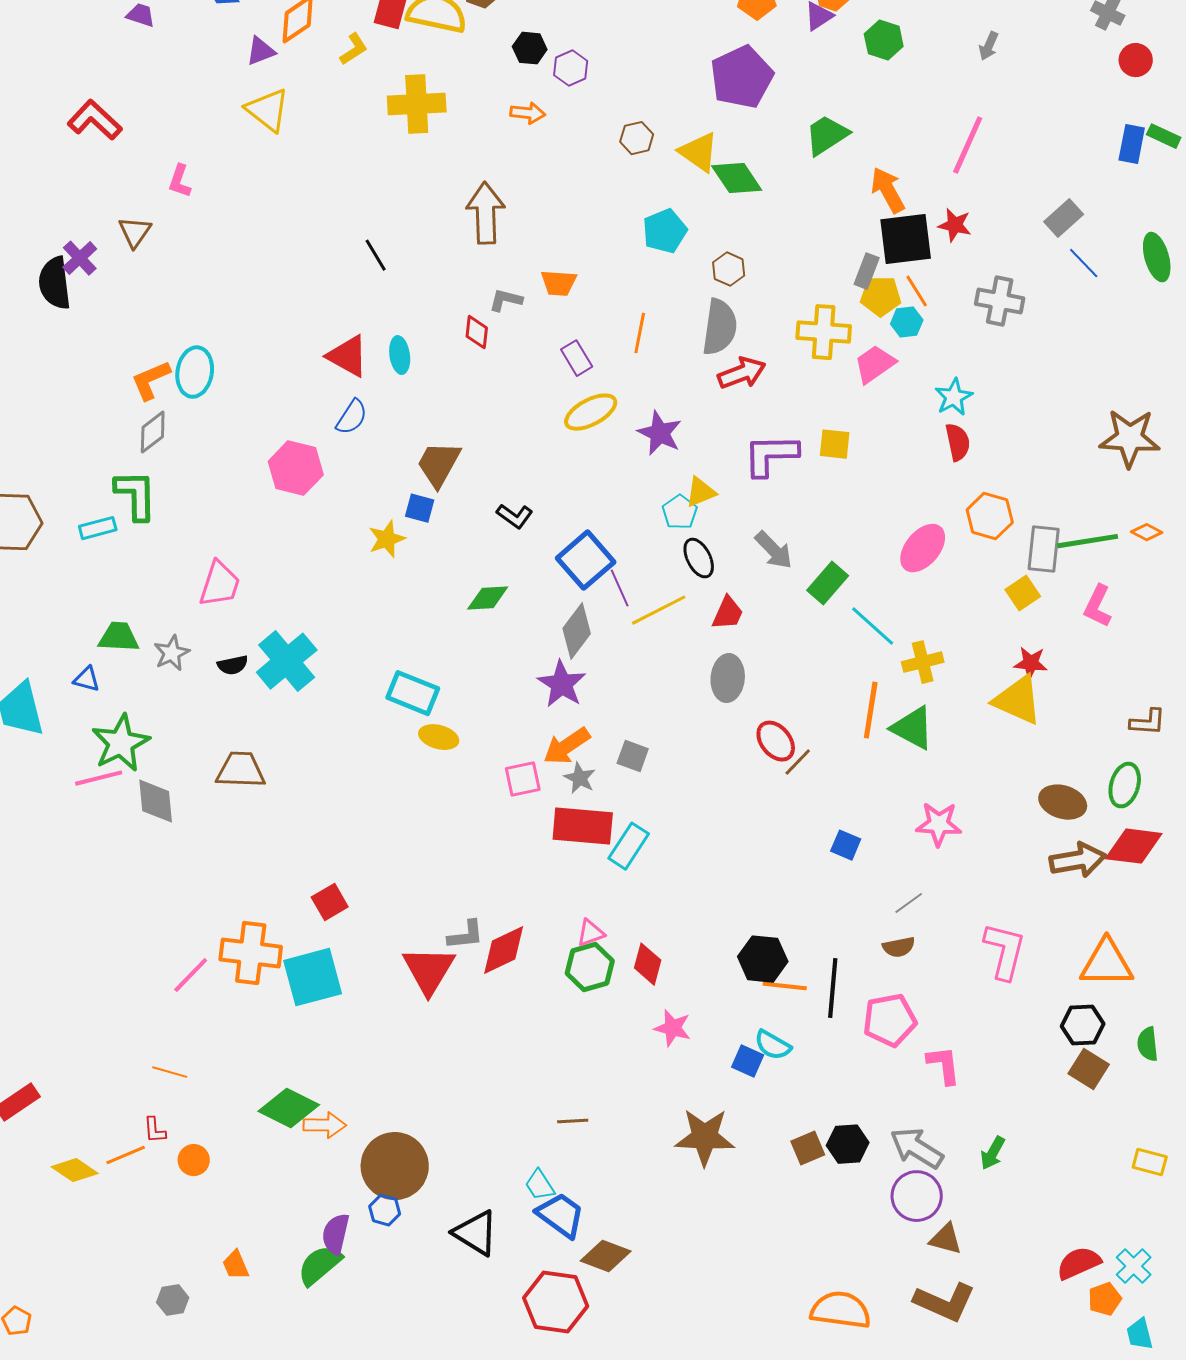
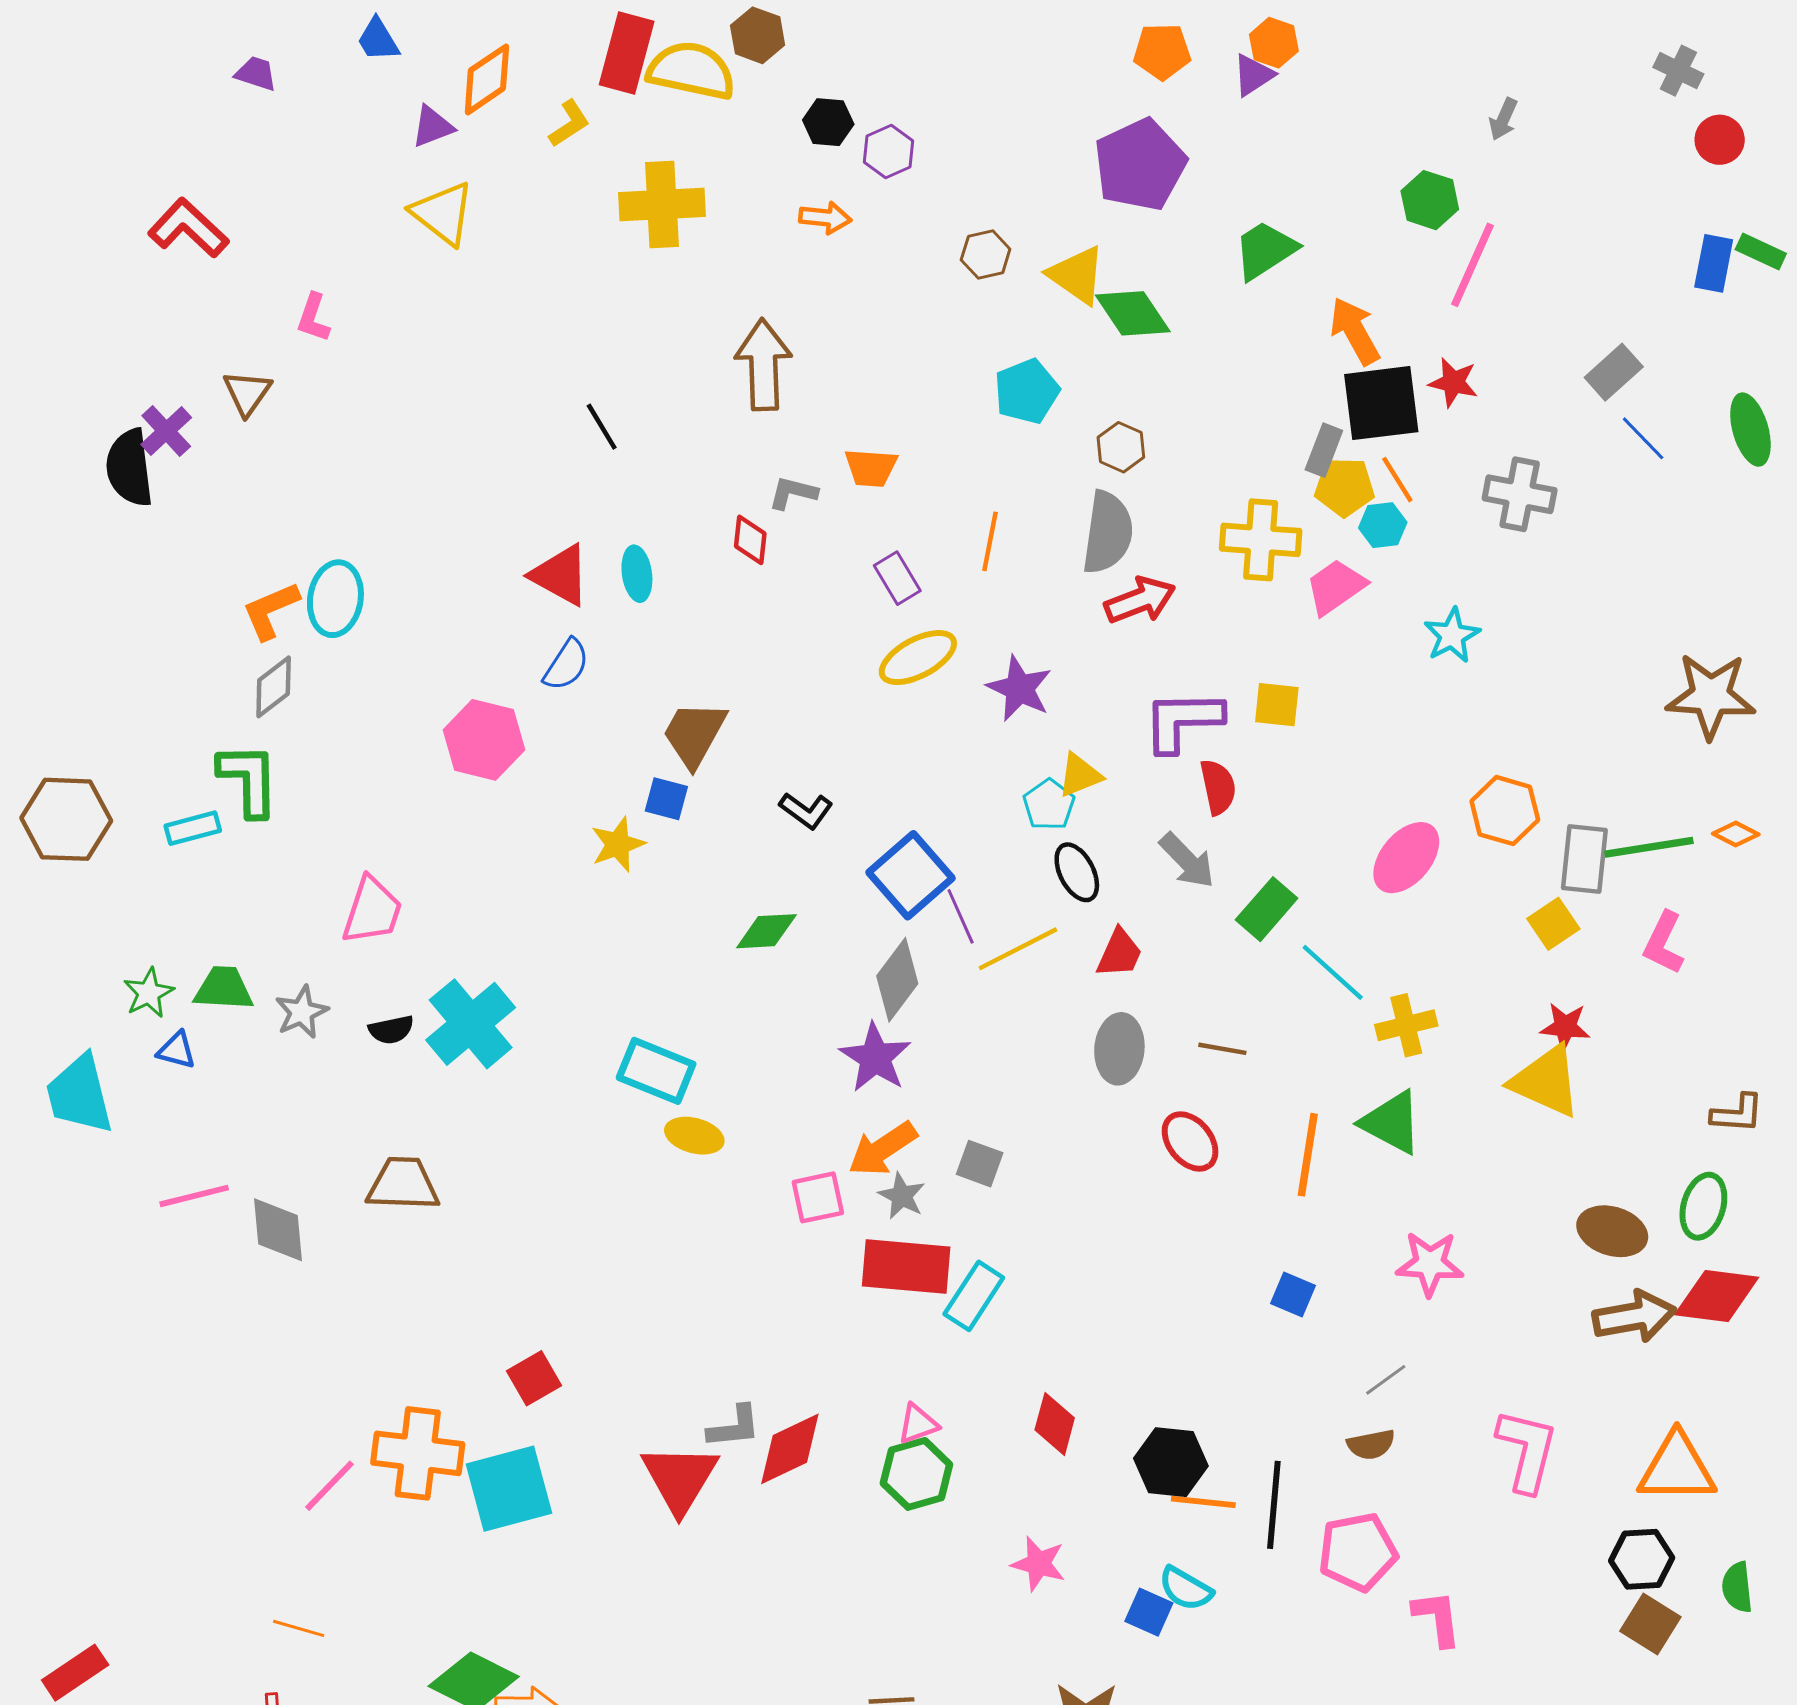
green hexagon: (884, 40) -> (1430, 200), moved
red semicircle: (958, 442) -> (1218, 787), moved
orange line: (871, 710) -> (1308, 1155), moved
green star: (121, 743) -> (149, 993), moved, size x0.6
brown line: (798, 762) -> (1222, 1049), moved, turned 56
red diamond: (648, 964) -> (1055, 1424), moved

